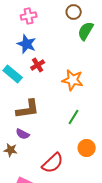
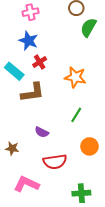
brown L-shape: (28, 109) -> (33, 93), moved
purple semicircle: (23, 134) -> (42, 132), moved
red semicircle: (53, 163) -> (55, 162), turned 35

